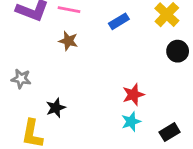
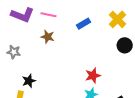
gray star: (21, 79) -> (14, 52), moved
black star: (56, 108) -> (29, 81), moved

